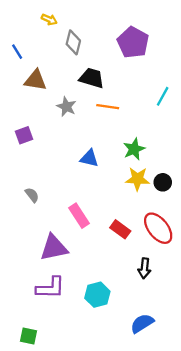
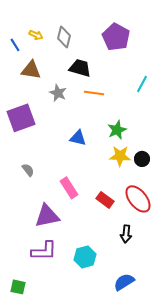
yellow arrow: (49, 19) -> (36, 35), moved
purple square: (24, 135) -> (21, 118), size x1.8
green square: (29, 336) -> (18, 287), moved

